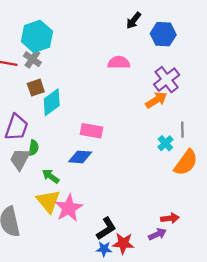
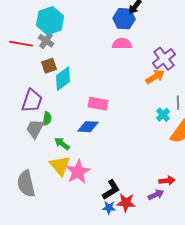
blue hexagon: (163, 34) -> (124, 19), moved

